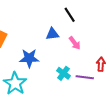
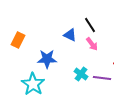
black line: (70, 15) -> (90, 25), moved
blue triangle: (52, 34) -> (70, 35), turned 32

